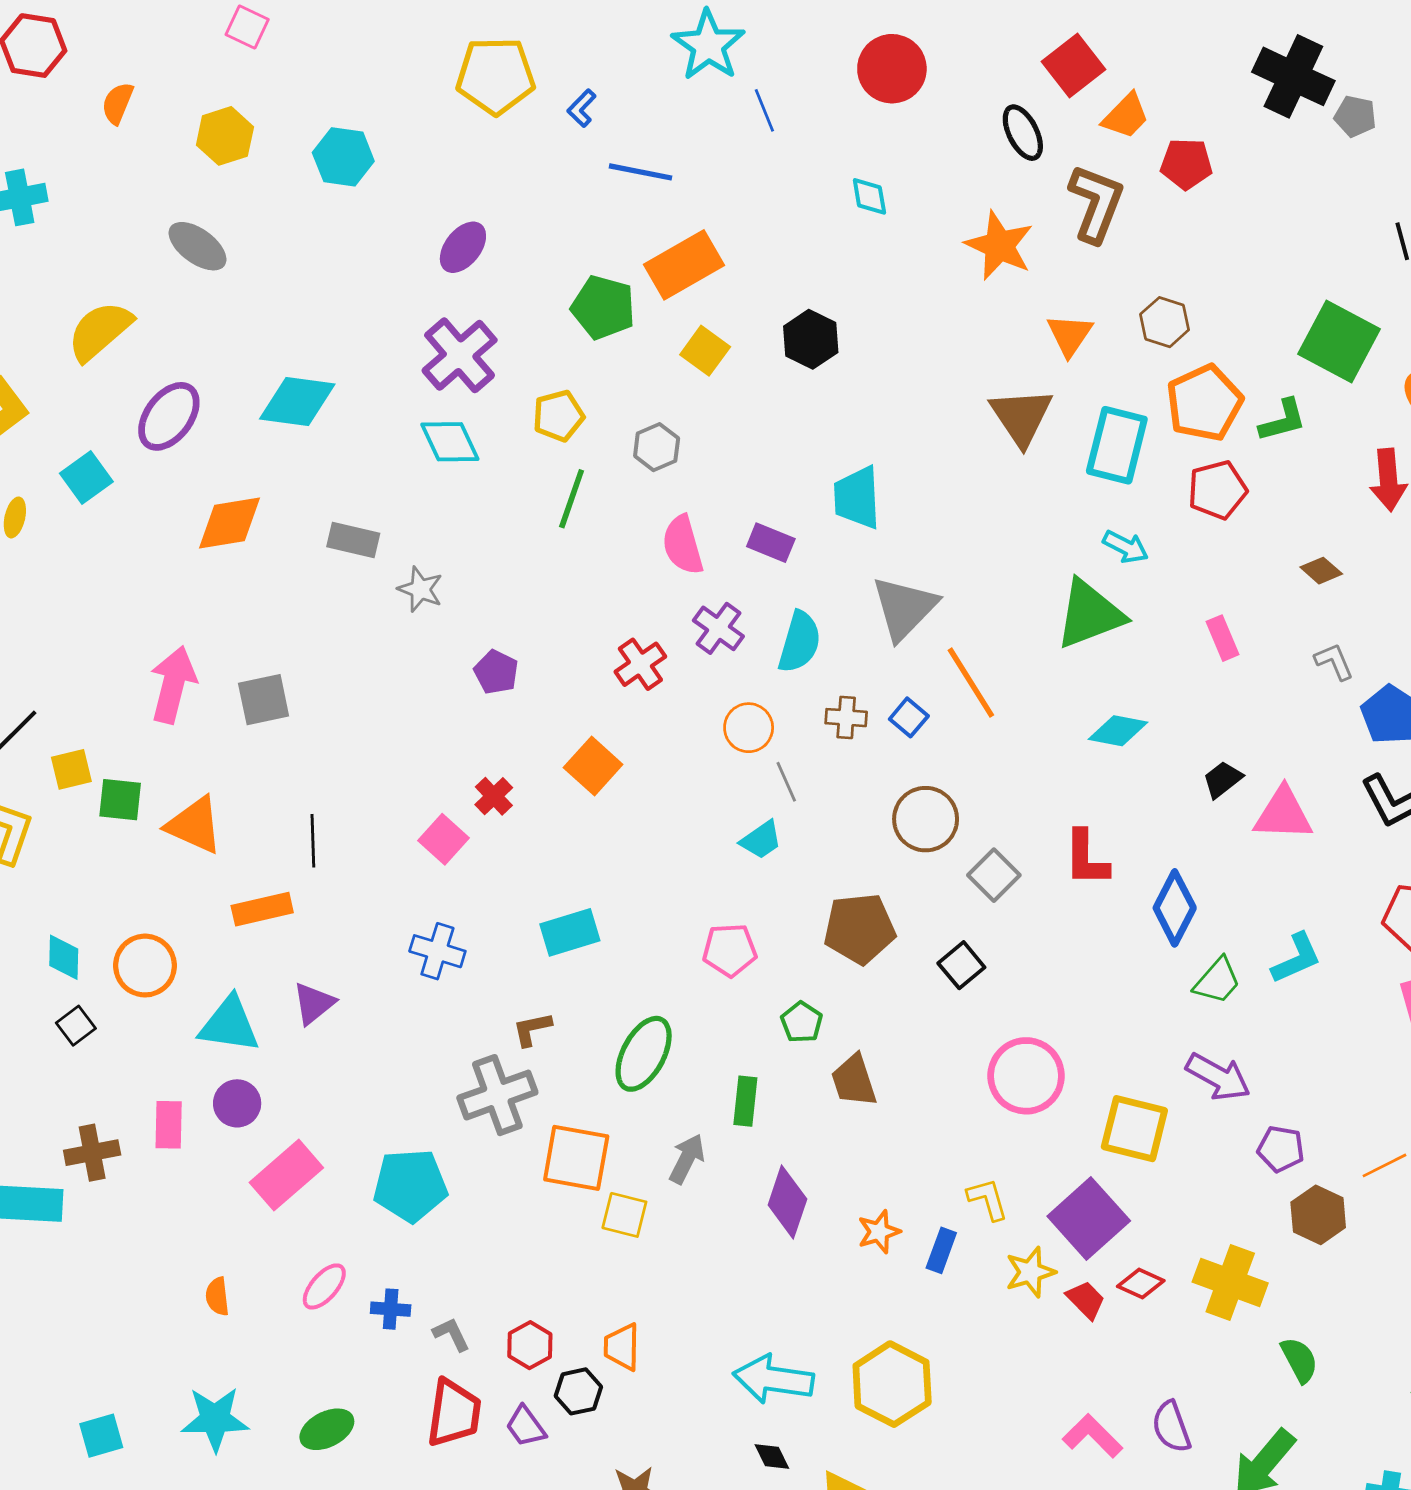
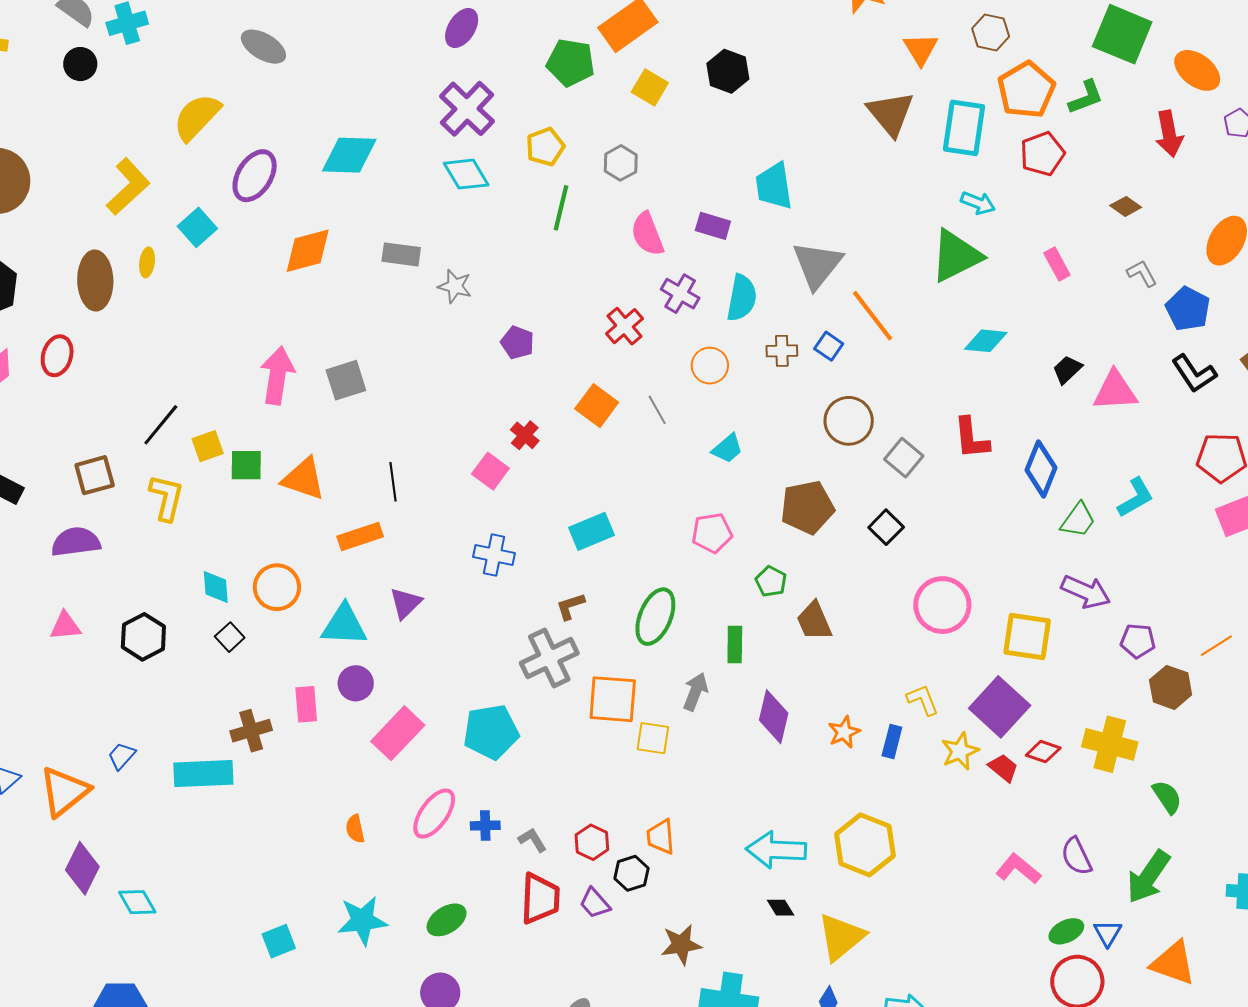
gray line: (786, 782) -> (657, 410), moved
pink ellipse: (324, 1286) -> (434, 814), size x1.4

